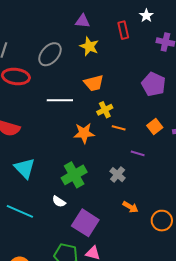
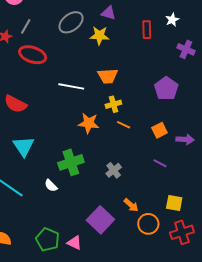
yellow star: (89, 46) -> (99, 36), moved, turned -30
gray ellipse: (50, 54) -> (71, 22), moved
purple line: (138, 153) -> (160, 163), moved
orange arrow: (130, 207) -> (131, 205), moved
purple square: (85, 223) -> (100, 220), moved

